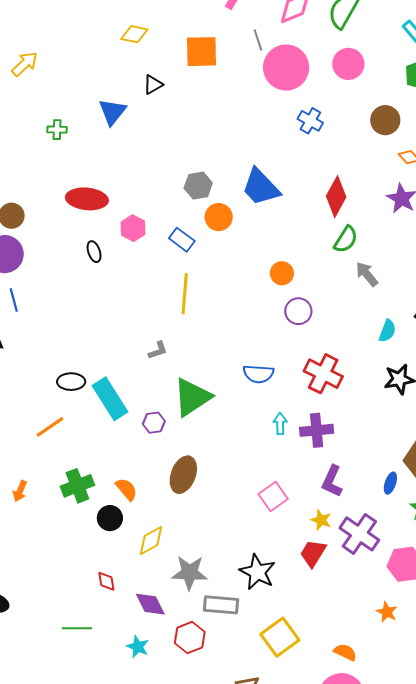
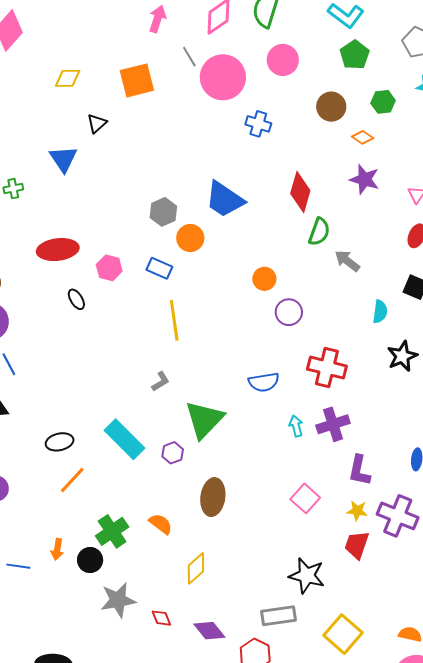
black ellipse: (71, 382) -> (60, 442), moved
black circle: (110, 518) -> (90, 560), moved
gray star: (190, 573) -> (118, 600), moved

